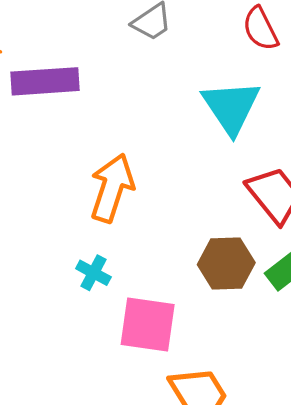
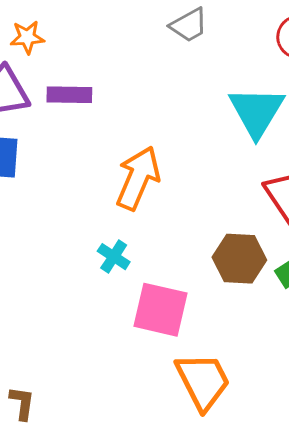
purple rectangle: (45, 81) -> (69, 95), moved, size x0.7

